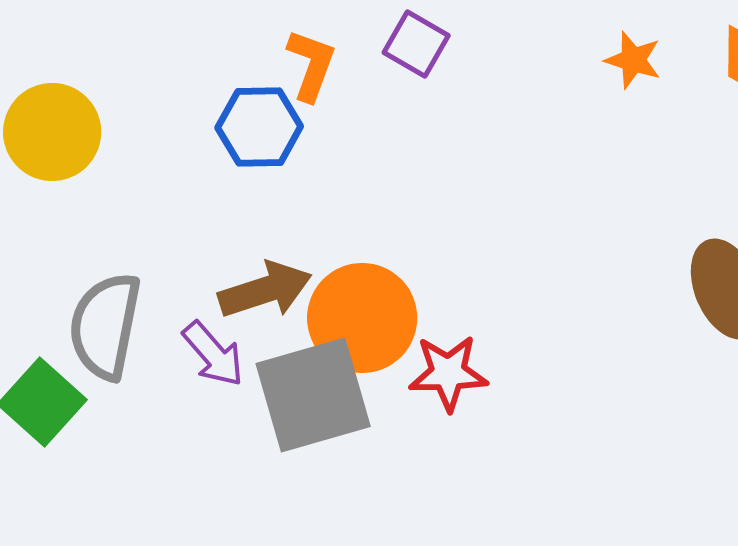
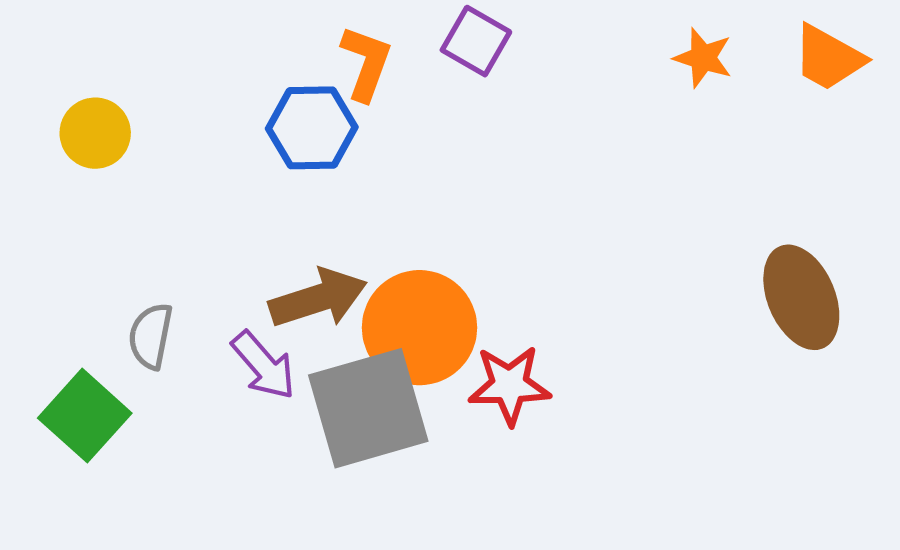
yellow circle: (52, 132) -> (95, 133), size x0.7
gray semicircle: (105, 326) -> (151, 336), size x0.6

